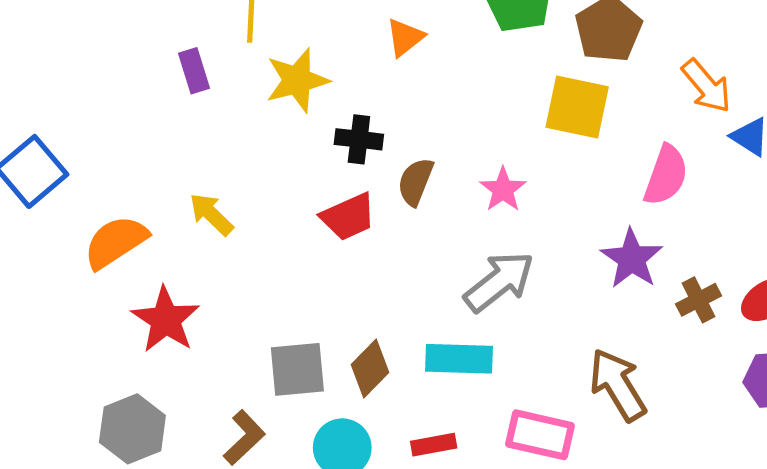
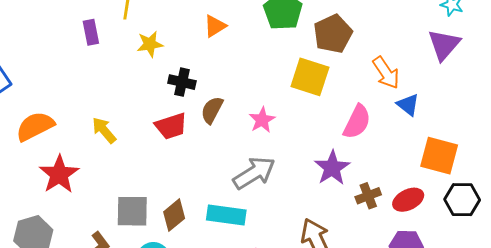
yellow star: (297, 80) -> (150, 44), size x0.7
yellow arrow: (211, 214) -> (104, 130), moved

